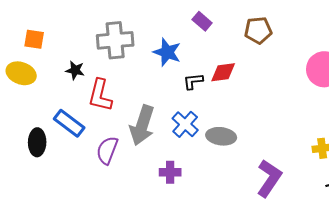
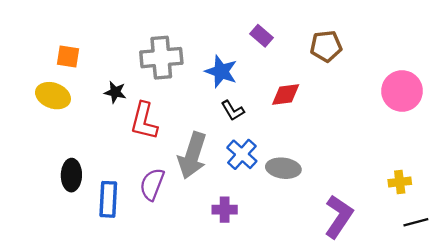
black L-shape: (193, 81) -> (233, 111), moved, turned -115
blue rectangle: (69, 123) -> (108, 199), moved, turned 56

